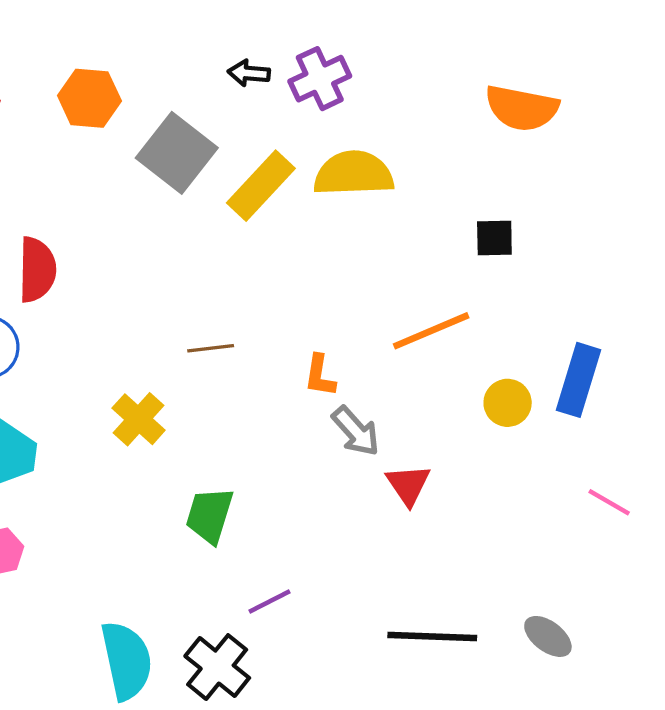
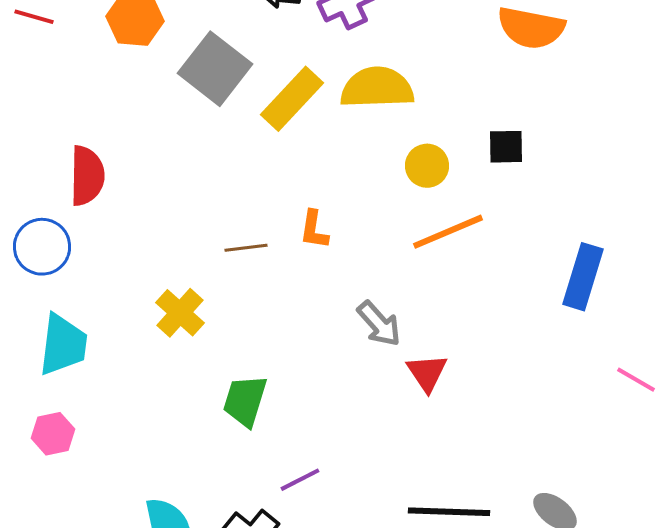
orange L-shape: (320, 376) -> (314, 230), moved
yellow circle: (508, 403) -> (427, 166), moved
pink line: (609, 502) -> (636, 380), moved

